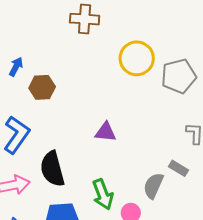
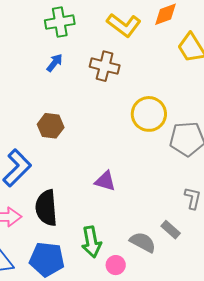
blue arrow: (16, 67) -> (55, 63), moved
gray semicircle: (153, 186) -> (143, 242), turned 84

